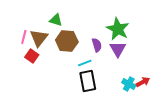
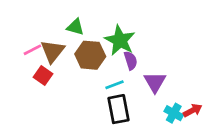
green star: (118, 29) -> (120, 40), moved
pink line: (24, 37) -> (32, 50), turned 48
purple triangle: (118, 49) -> (155, 82), moved

